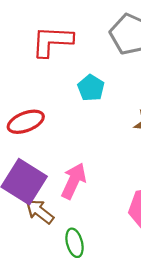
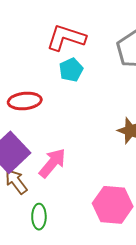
cyan pentagon: (91, 88) -> (71, 70), moved

